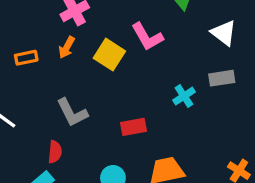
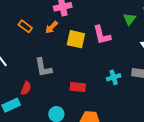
yellow square: (109, 55) -> (76, 39), turned -36
orange rectangle: (26, 58) -> (25, 26), turned 32

